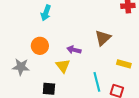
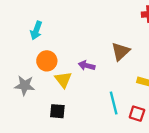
cyan arrow: (46, 13) -> (36, 30), moved
yellow triangle: (63, 66) -> (63, 80), moved

